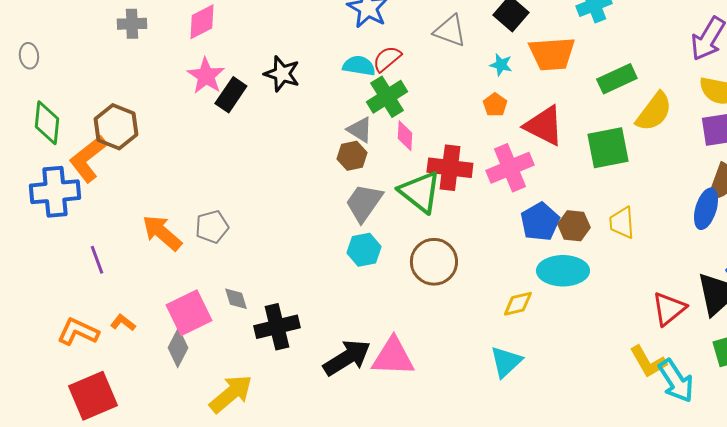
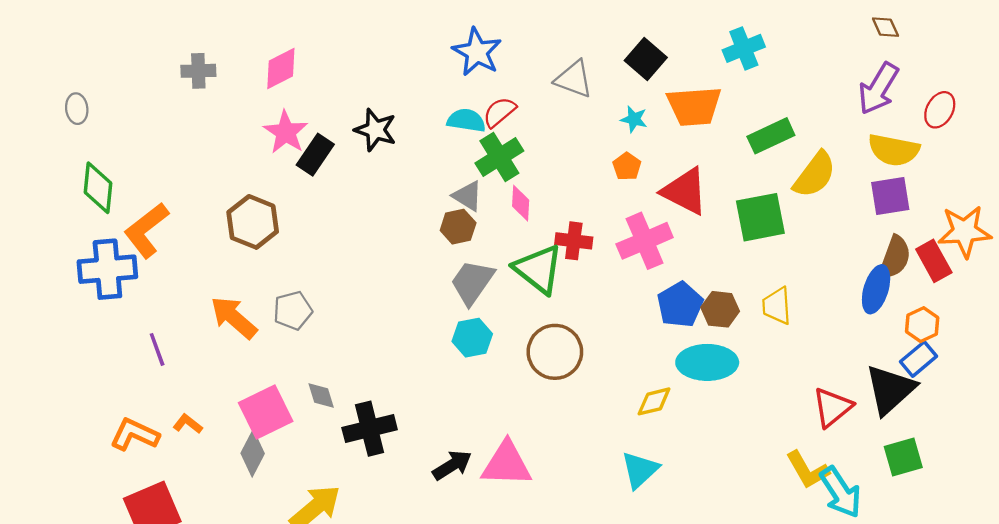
brown hexagon: (116, 127) -> (253, 222), moved
red cross: (450, 168) -> (574, 241), size x0.7
black arrow: (347, 358) -> (452, 465), size x0.7

